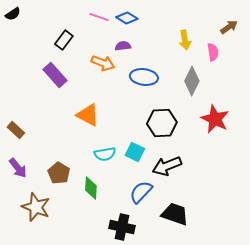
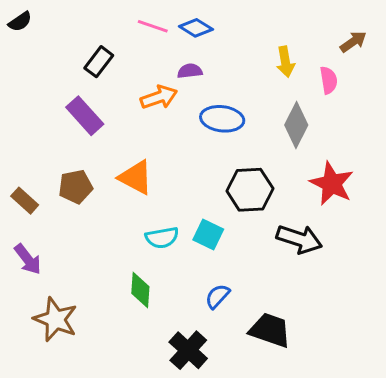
orange arrow: (103, 63) -> (159, 97), turned -40
black arrow: (167, 166) -> (299, 239), moved, turned -140
brown pentagon: (59, 173) -> (76, 187), moved, turned 30
blue semicircle: (141, 192) -> (218, 296), size x0.7
black cross: (122, 227) -> (188, 350), turned 30

